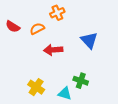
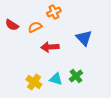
green cross: (81, 81) -> (76, 76), turned 32
cyan triangle: (65, 93) -> (56, 79), moved

